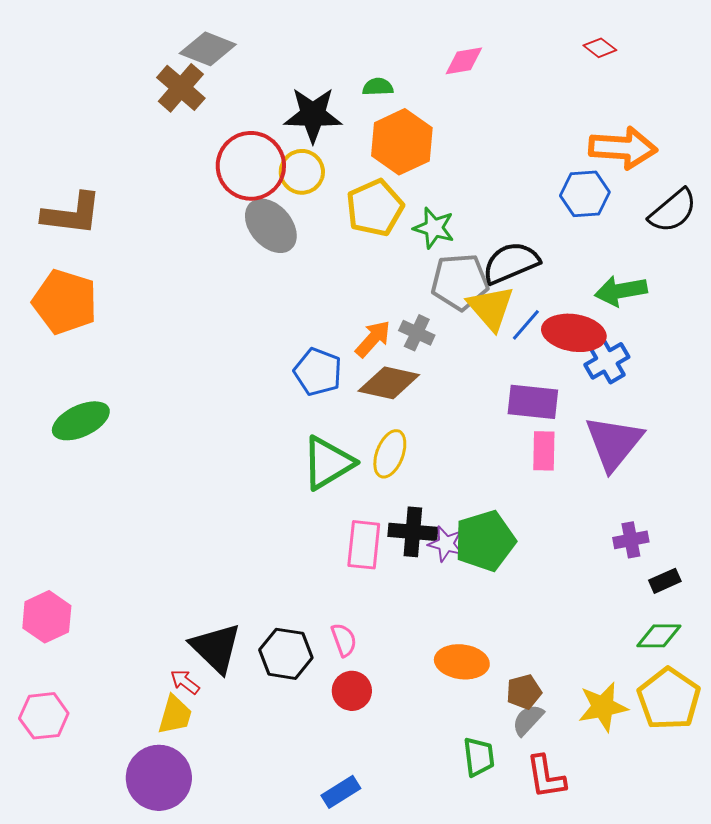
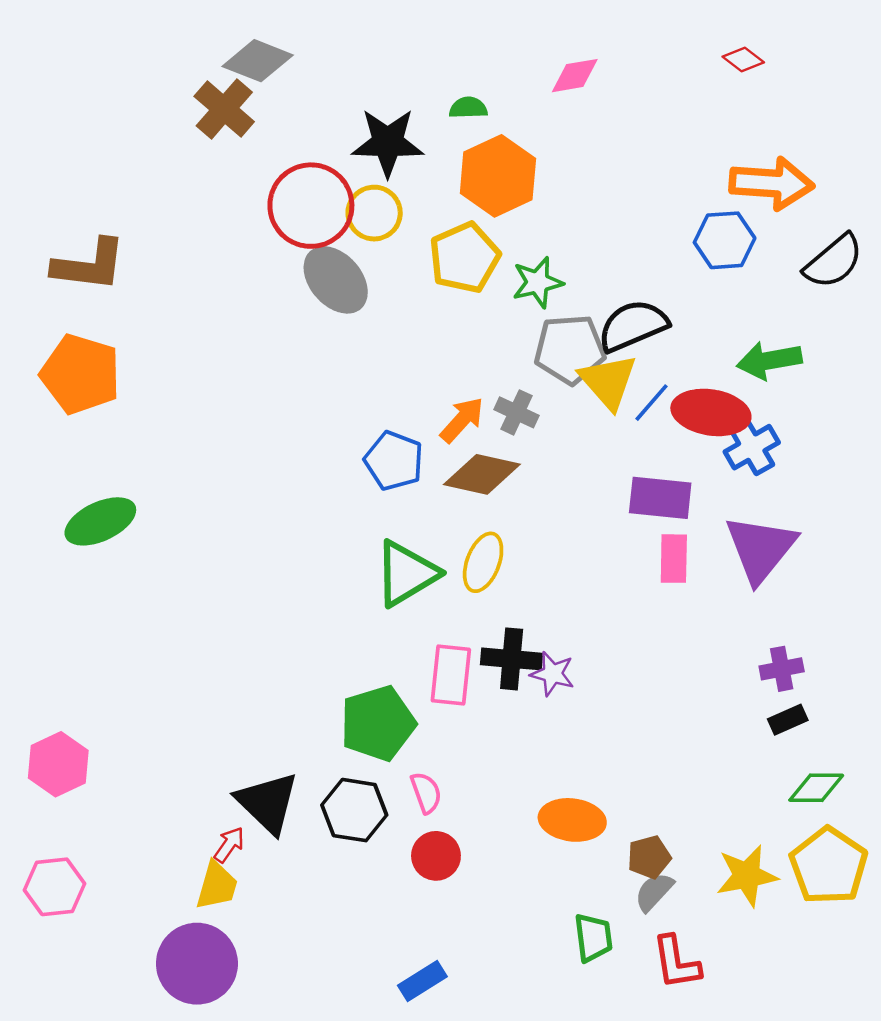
green star: (434, 228) -> (538, 282), turned -30
green pentagon: (485, 541) -> (378, 723), moved
black rectangle: (665, 581) -> (788, 720), moved
red arrow: (185, 682) -> (229, 845), turned 88

